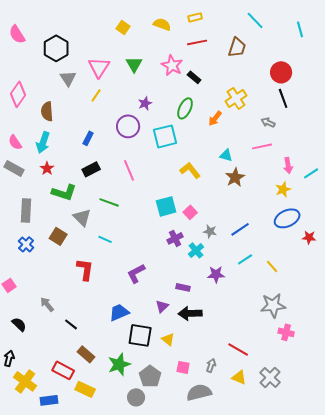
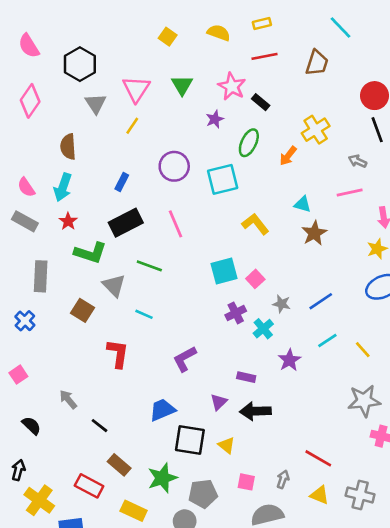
pink diamond: (18, 94) -> (30, 101), moved
purple star: (145, 103) -> (215, 119), moved
black rectangle: (91, 169) -> (126, 223), size x1.4
blue cross: (26, 244) -> (25, 321), moved
purple star: (216, 274) -> (289, 360), turned -30
gray pentagon: (150, 376) -> (203, 494), turned 30
gray cross: (270, 377) -> (360, 495), turned -30
yellow rectangle: (85, 389) -> (134, 511), moved

